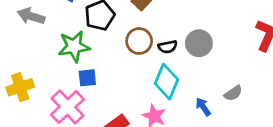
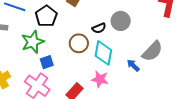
brown circle: (139, 41) -> (79, 43), moved
gray semicircle: (233, 93) -> (152, 51), size x1.6

